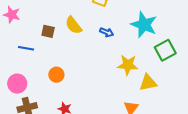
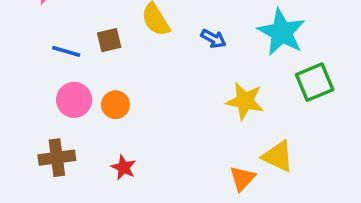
brown square: (48, 31) -> (109, 40), moved, turned -32
yellow triangle: (148, 83) -> (278, 156), moved, turned 30
pink circle: (17, 84) -> (74, 100), moved

